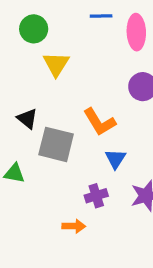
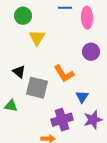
blue triangle: (115, 159) -> (82, 97), moved
purple cross: (96, 196) -> (62, 120), size x1.5

